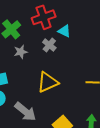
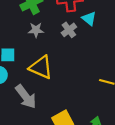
yellow triangle: (48, 82) -> (41, 67), moved, turned 35

